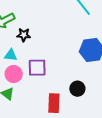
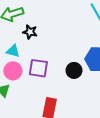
black circle: (77, 89) -> (74, 70), moved

